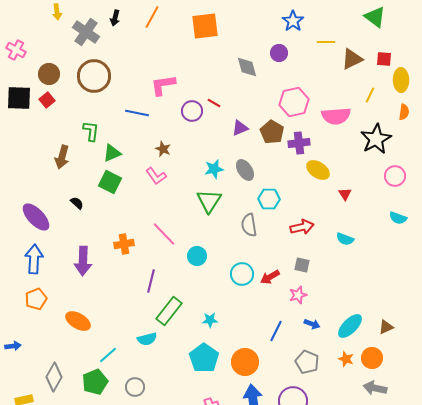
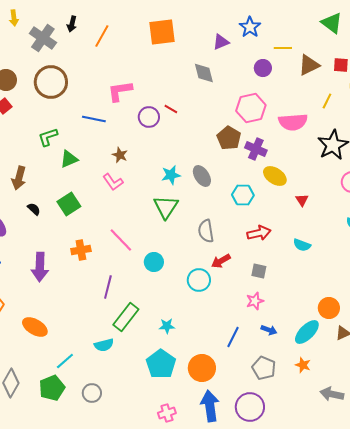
orange line: (152, 17) -> (102, 36), moved
purple circle: (279, 53) -> (263, 68), moved
purple triangle: (240, 128) -> (221, 42), moved
green L-shape: (91, 131) -> (48, 137), turned -115
purple cross: (299, 143) -> (256, 149), turned 30
brown arrow: (62, 157) -> (19, 178), moved
green square: (110, 182) -> (69, 204), moved, turned 30
cyan hexagon: (269, 199) -> (243, 195), moved
red arrow: (270, 277) -> (221, 261), moved
orange circle: (372, 358) -> (329, 308), moved

